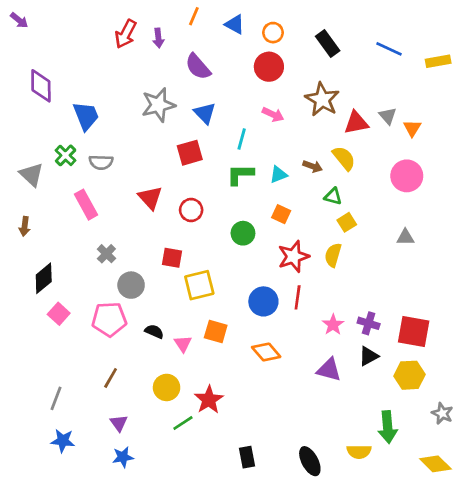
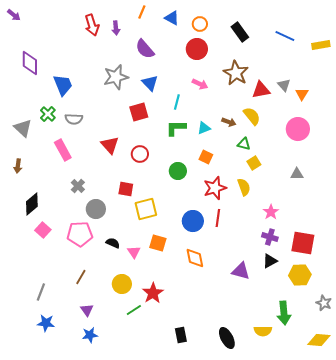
red arrow: (126, 34) -> (92, 25), turned -45
yellow semicircle: (333, 255) -> (244, 187), turned 144
pink star: (333, 325) -> (271, 212), moved
orange diamond: (266, 352) -> (195, 258), turned 30
yellow diamond: (435, 464) -> (319, 340), turned -40

